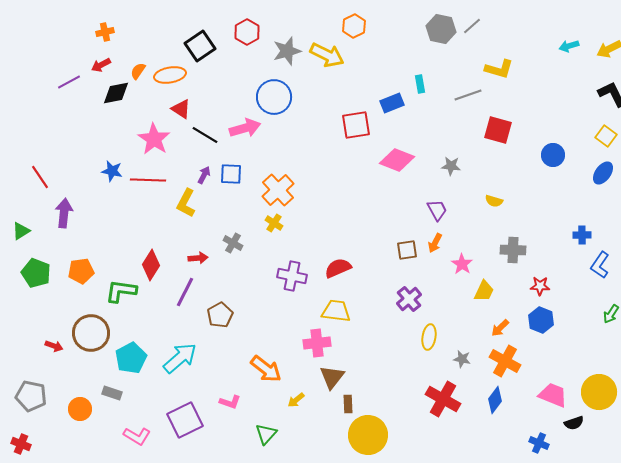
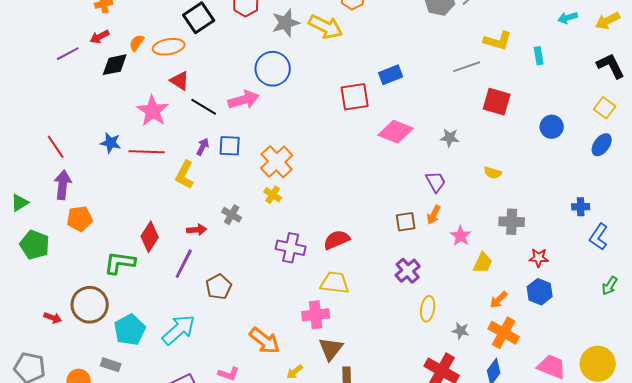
cyan rectangle: (420, 84) -> (539, 56), moved
red line: (40, 177) -> (56, 147), moved
orange pentagon: (81, 271) -> (80, 219), moved

